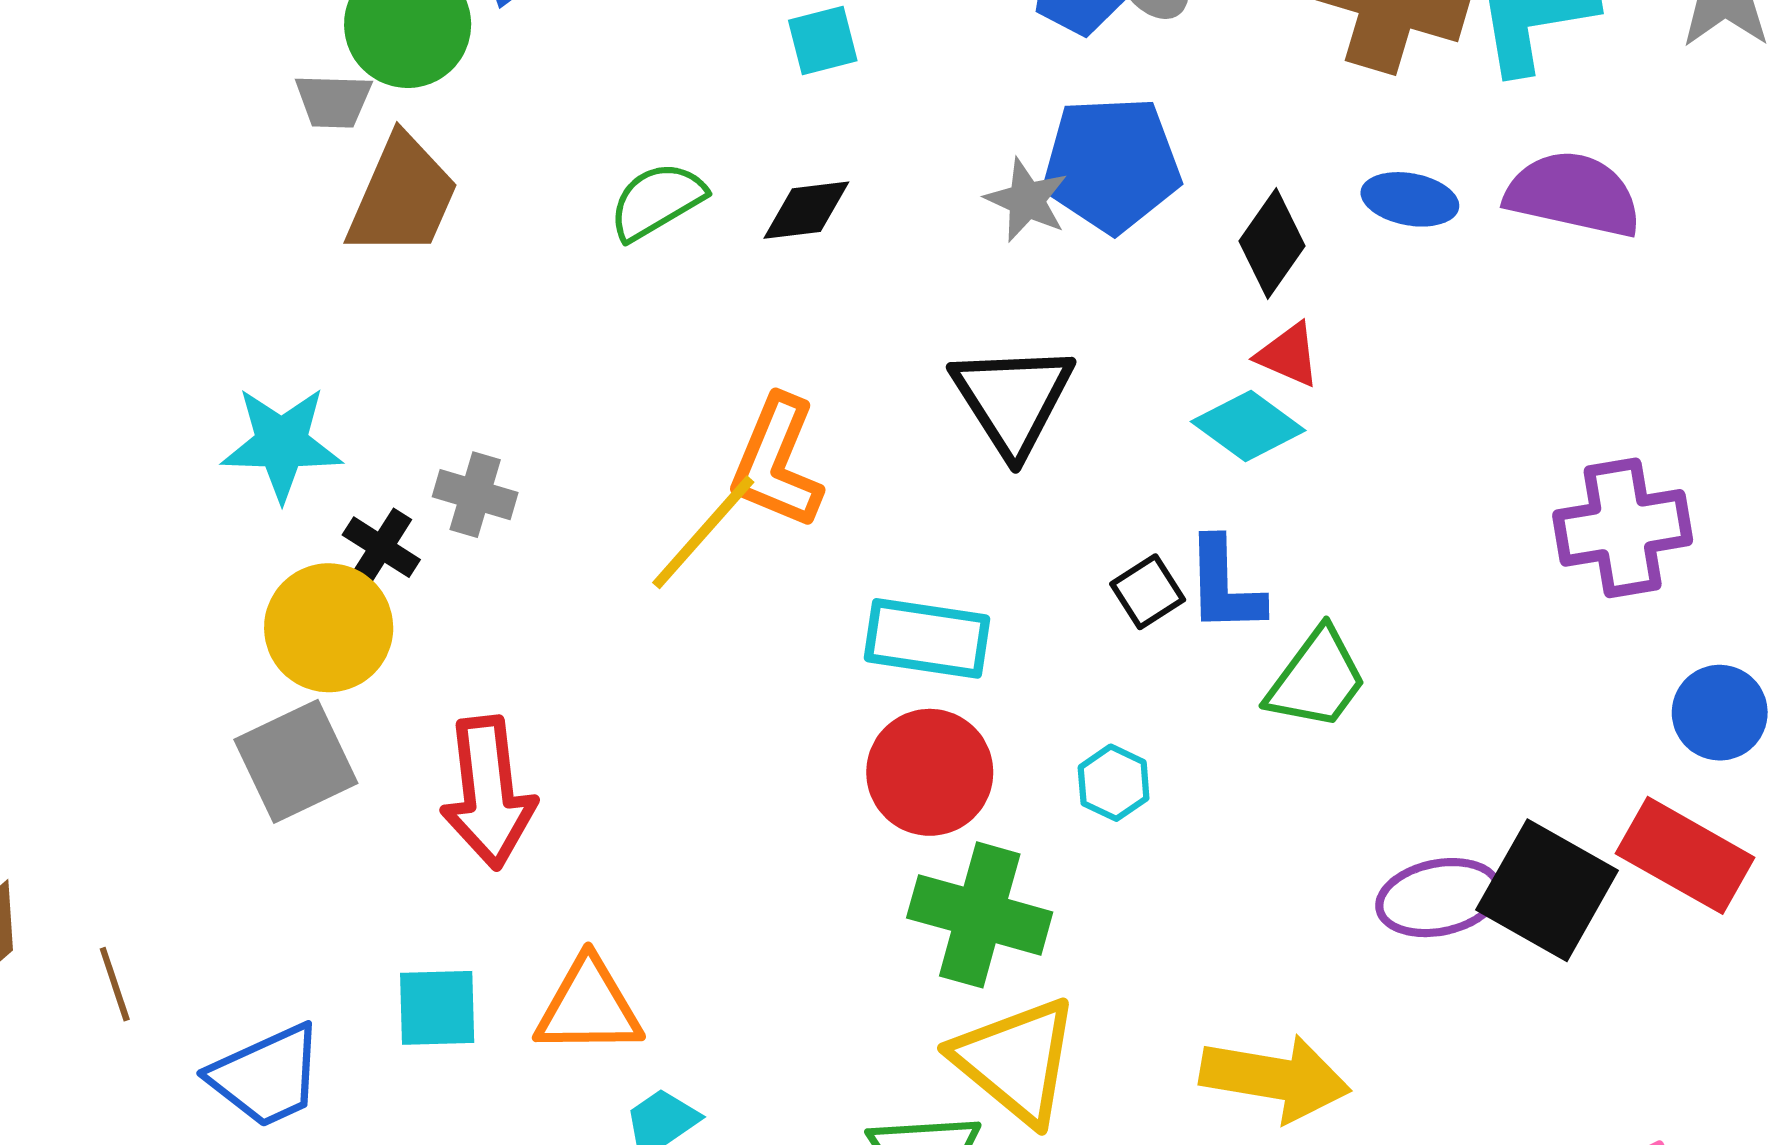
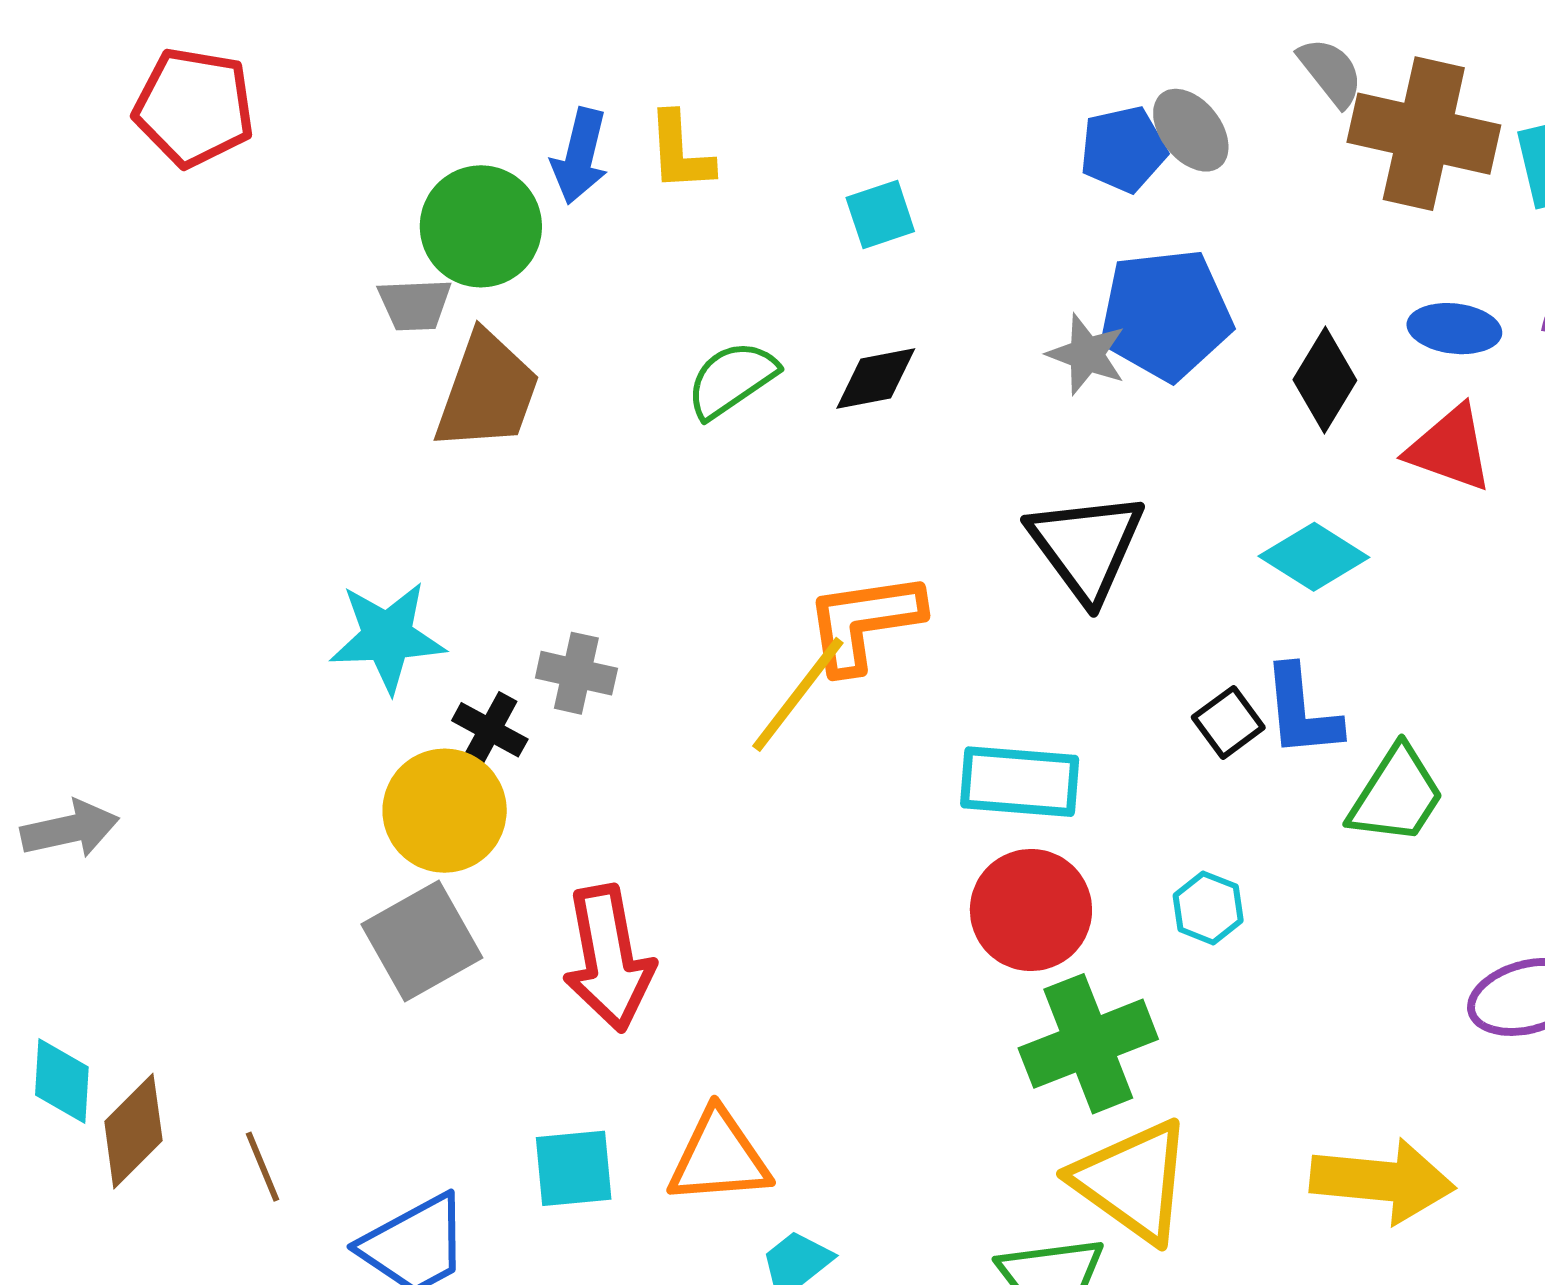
red triangle: (1288, 355) -> (1450, 449), moved, size x1.4
orange L-shape: (777, 462) -> (864, 622), turned 63
green cross: (980, 915) -> (1088, 1044), turned -33

